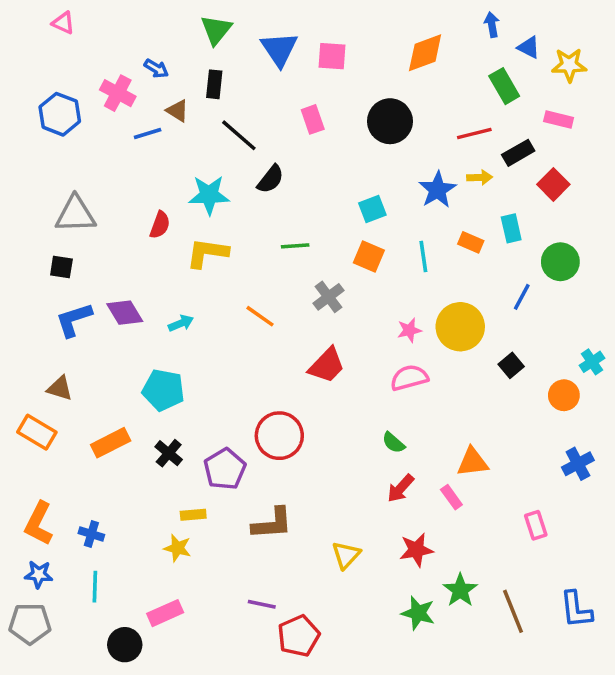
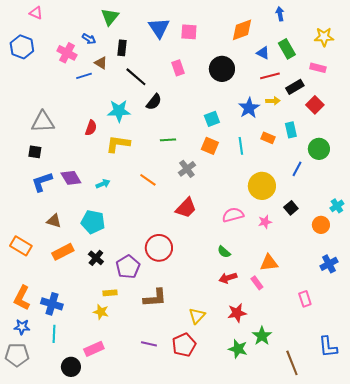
green triangle: (216, 30) -> (110, 17), moved
blue triangle: (529, 47) -> (263, 53), moved
blue hexagon: (60, 114) -> (22, 47), moved
pink star: (409, 330) -> (265, 222), moved
brown triangle: (60, 388) -> (54, 221), moved
red arrow: (401, 488) -> (228, 278), turned 30
blue cross: (91, 534) -> (52, 304), size x1.5
brown line: (513, 611) -> (292, 363), moved
red pentagon: (299, 636) -> (184, 345), moved

